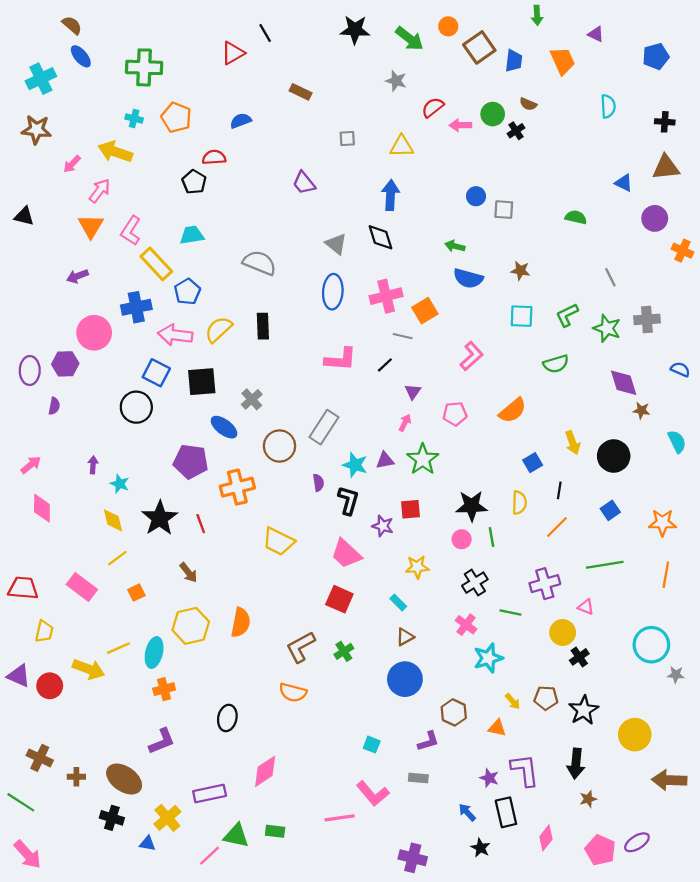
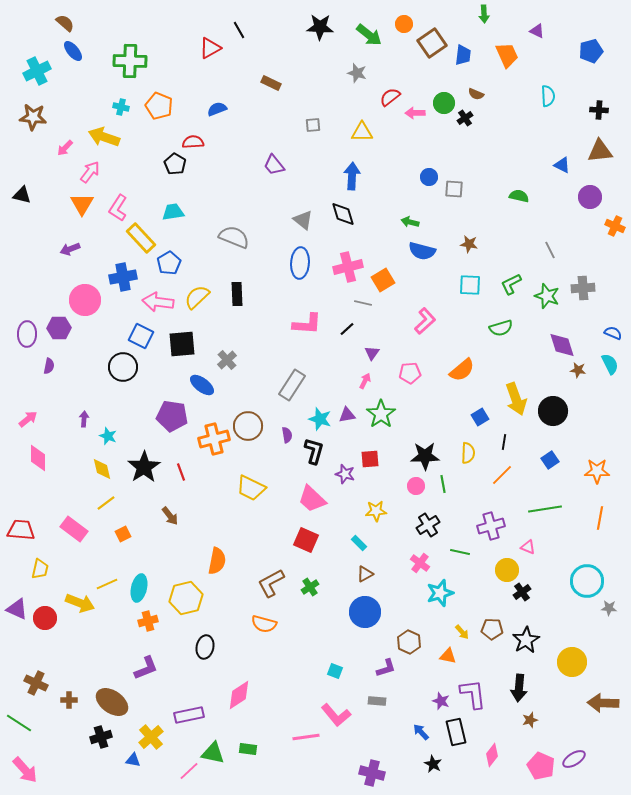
cyan semicircle: (677, 442) -> (610, 364), moved
yellow arrow: (573, 443) -> (516, 399), size x1.5
brown circle: (280, 446) -> (248, 426), moved
yellow hexagon: (191, 626) -> (186, 598), moved
black cross: (112, 818) -> (101, 737), turned -35

